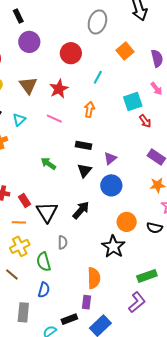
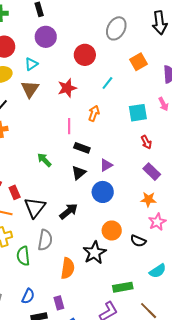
brown triangle: (28, 85) -> (30, 89), moved
pink line: (54, 119) -> (69, 126), moved, turned 56
cyan triangle: (19, 120) -> (31, 64), moved
red arrow: (145, 121) -> (146, 142), moved
gray semicircle: (63, 242) -> (45, 240), size x1.5
orange semicircle: (94, 278) -> (68, 268), moved
blue semicircle: (44, 290) -> (28, 296), moved
purple rectangle: (87, 302) -> (59, 303), turned -32

